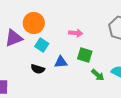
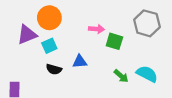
cyan square: (42, 45) -> (49, 46), moved, turned 32
green square: (85, 55) -> (114, 41), moved

